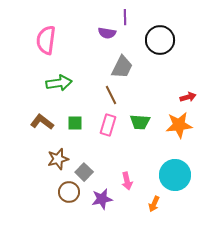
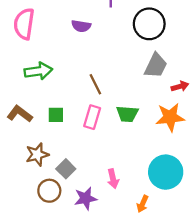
purple semicircle: (107, 33) -> (81, 26), moved
gray trapezoid: (122, 67) -> (156, 66), moved

